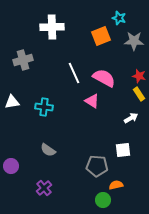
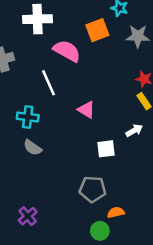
white line: (74, 73) -> (48, 83), moved
pink semicircle: (104, 78) -> (67, 51), moved
gray semicircle: (48, 150) -> (33, 148), moved
white square: (123, 150) -> (106, 149), moved

